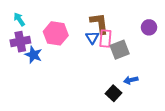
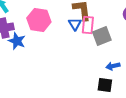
black square: (114, 93) -> (105, 85), moved, turned -35

